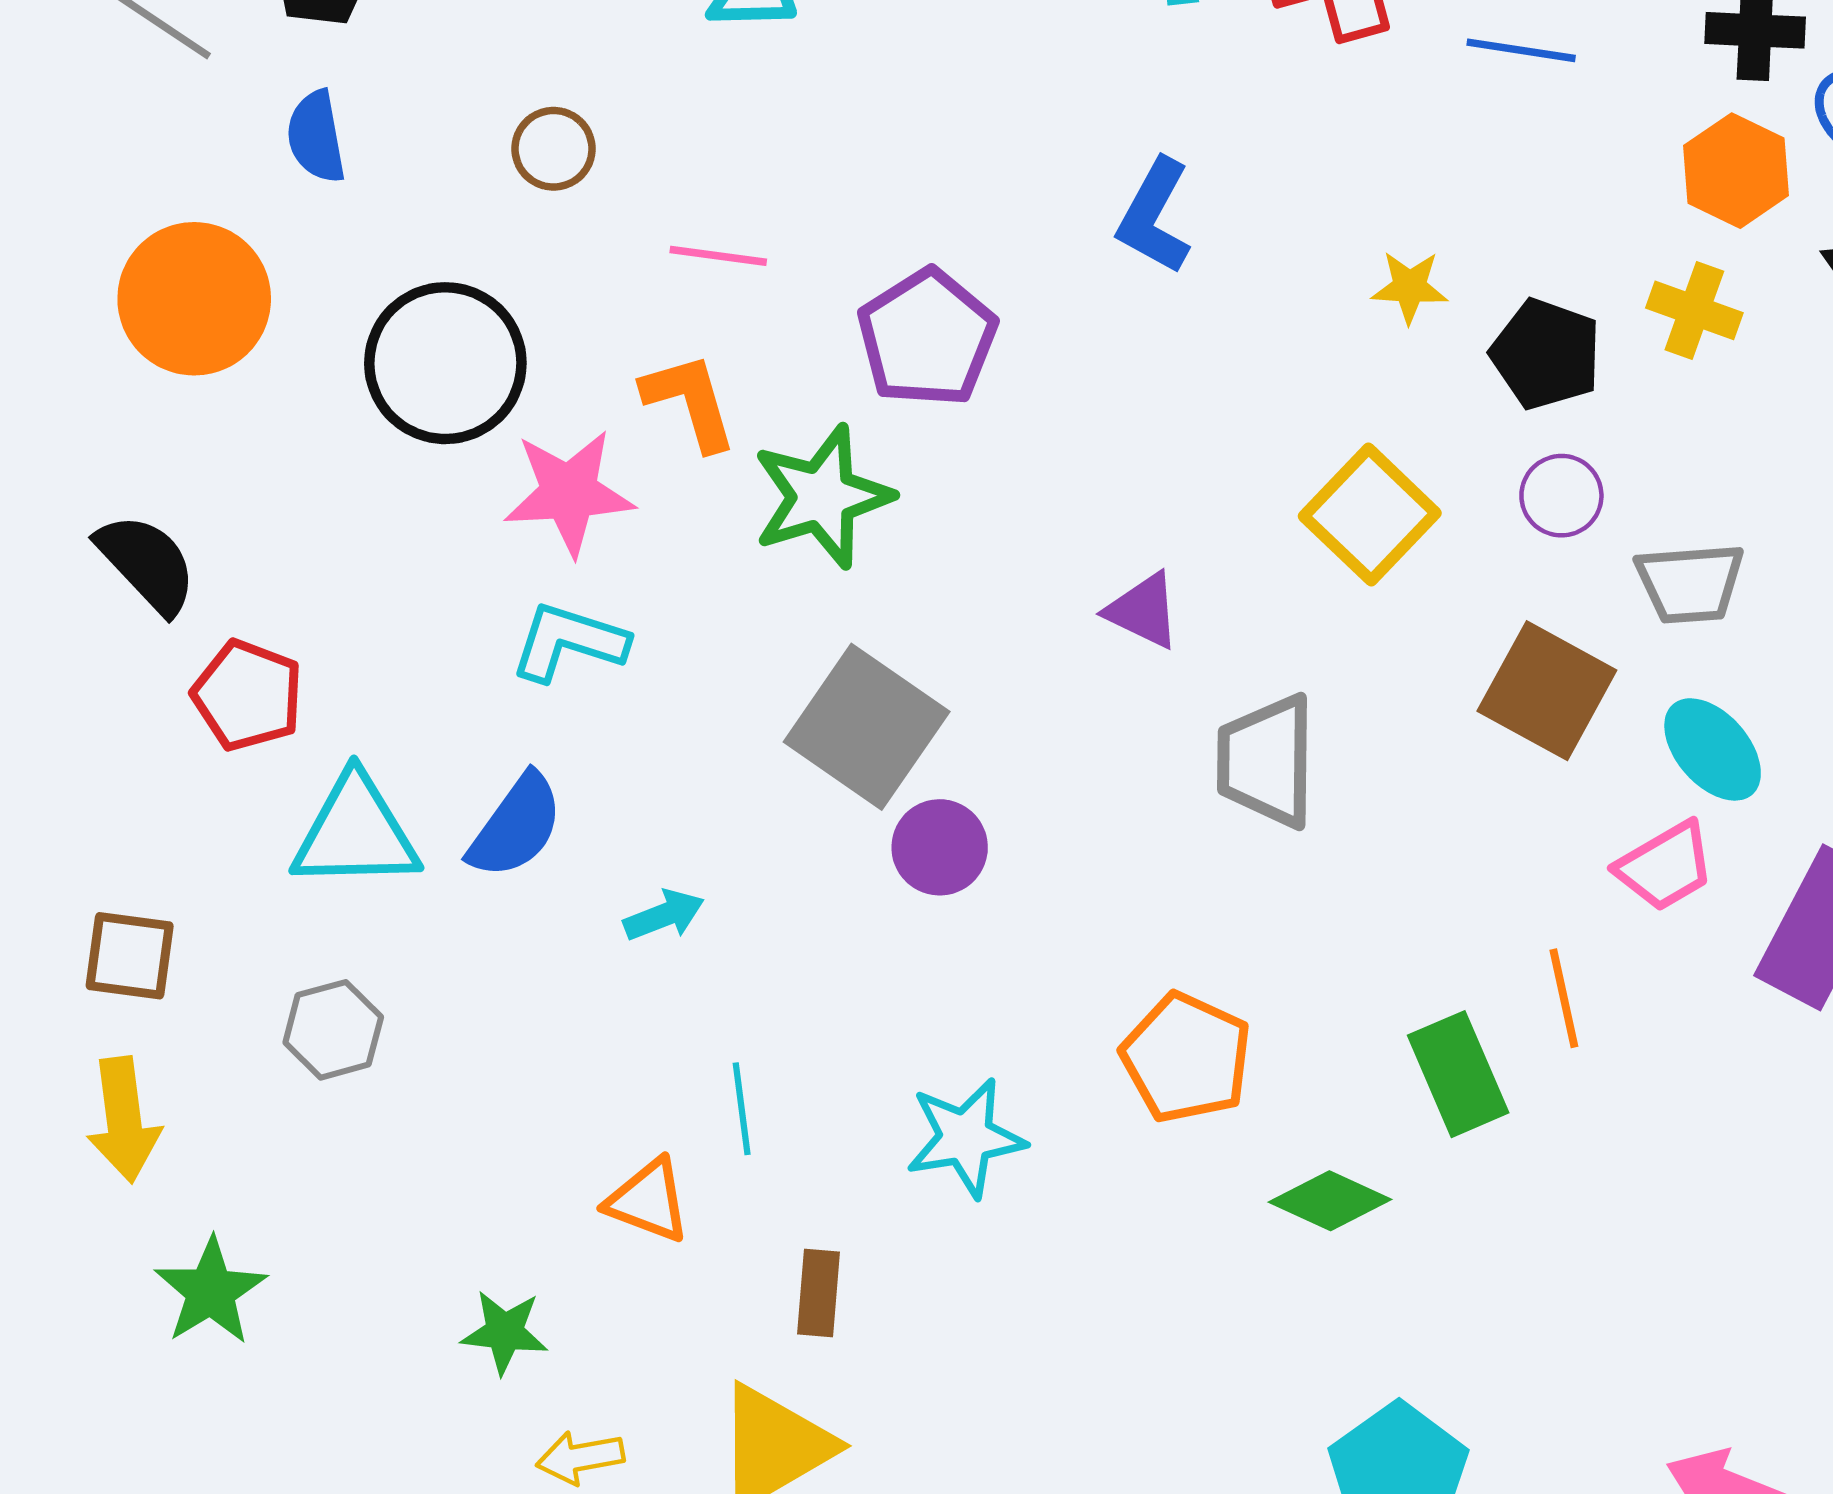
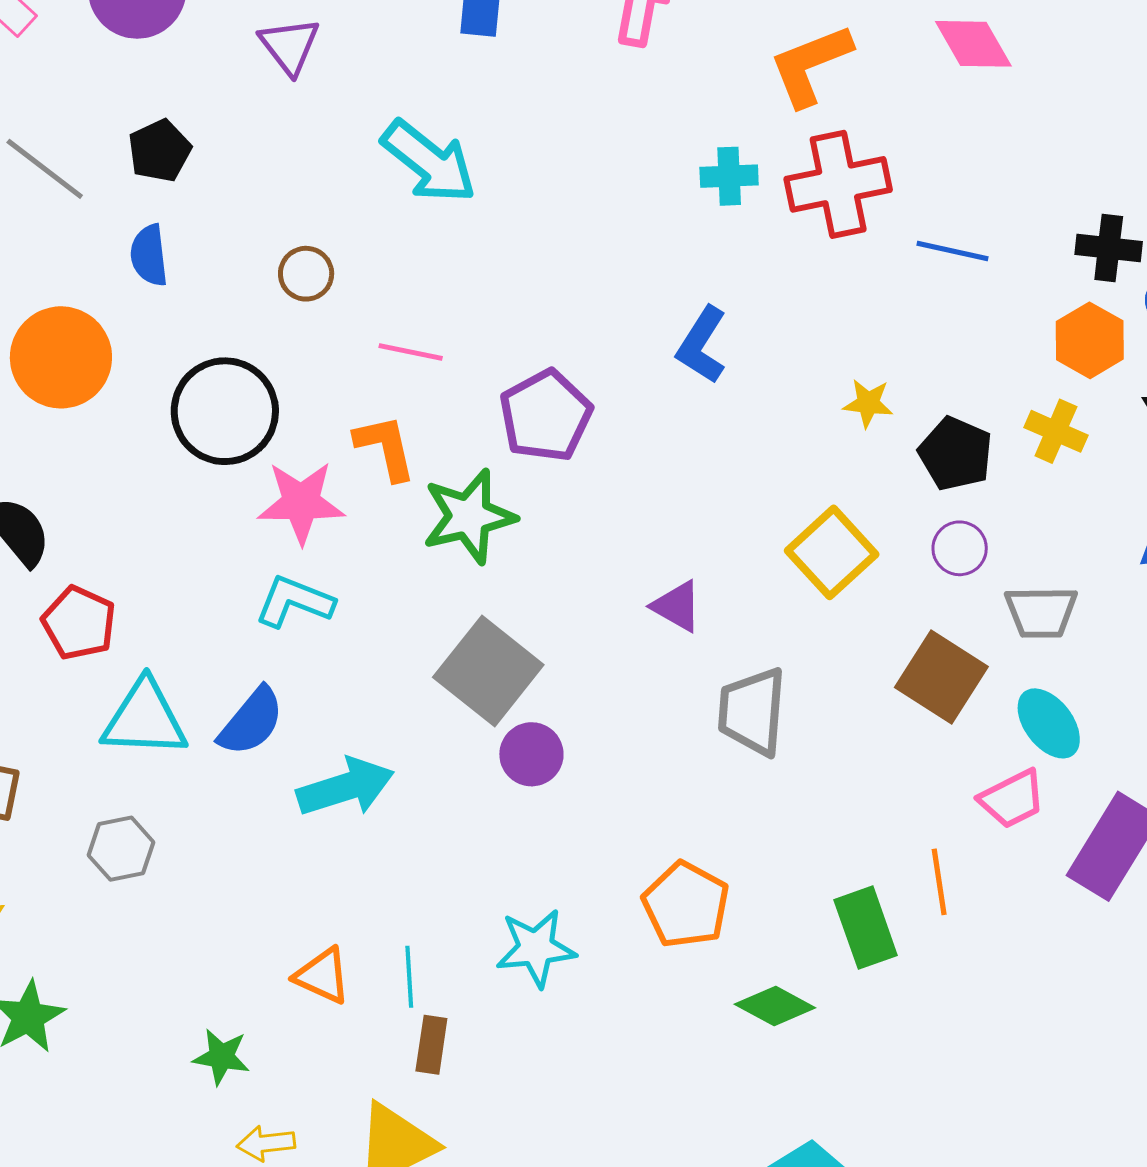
cyan arrow: (664, 915) -> (346, 787), size x1.8
cyan line: (742, 1109) -> (409, 977), moved

